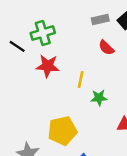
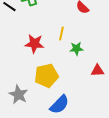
red star: (48, 66) -> (34, 44), moved

